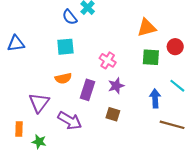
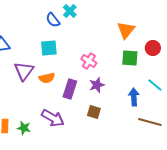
orange triangle: (147, 28) -> (126, 30), turned -36
purple triangle: (39, 103) -> (24, 71), moved
green star: (39, 142) -> (24, 128), moved

